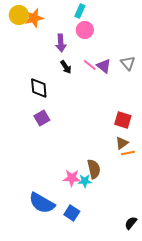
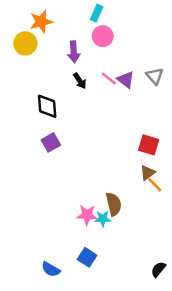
yellow circle: (19, 15) -> (25, 43), moved
orange line: (128, 153) -> (155, 185), turned 56
blue semicircle: (42, 203) -> (51, 269), moved, size x0.6

